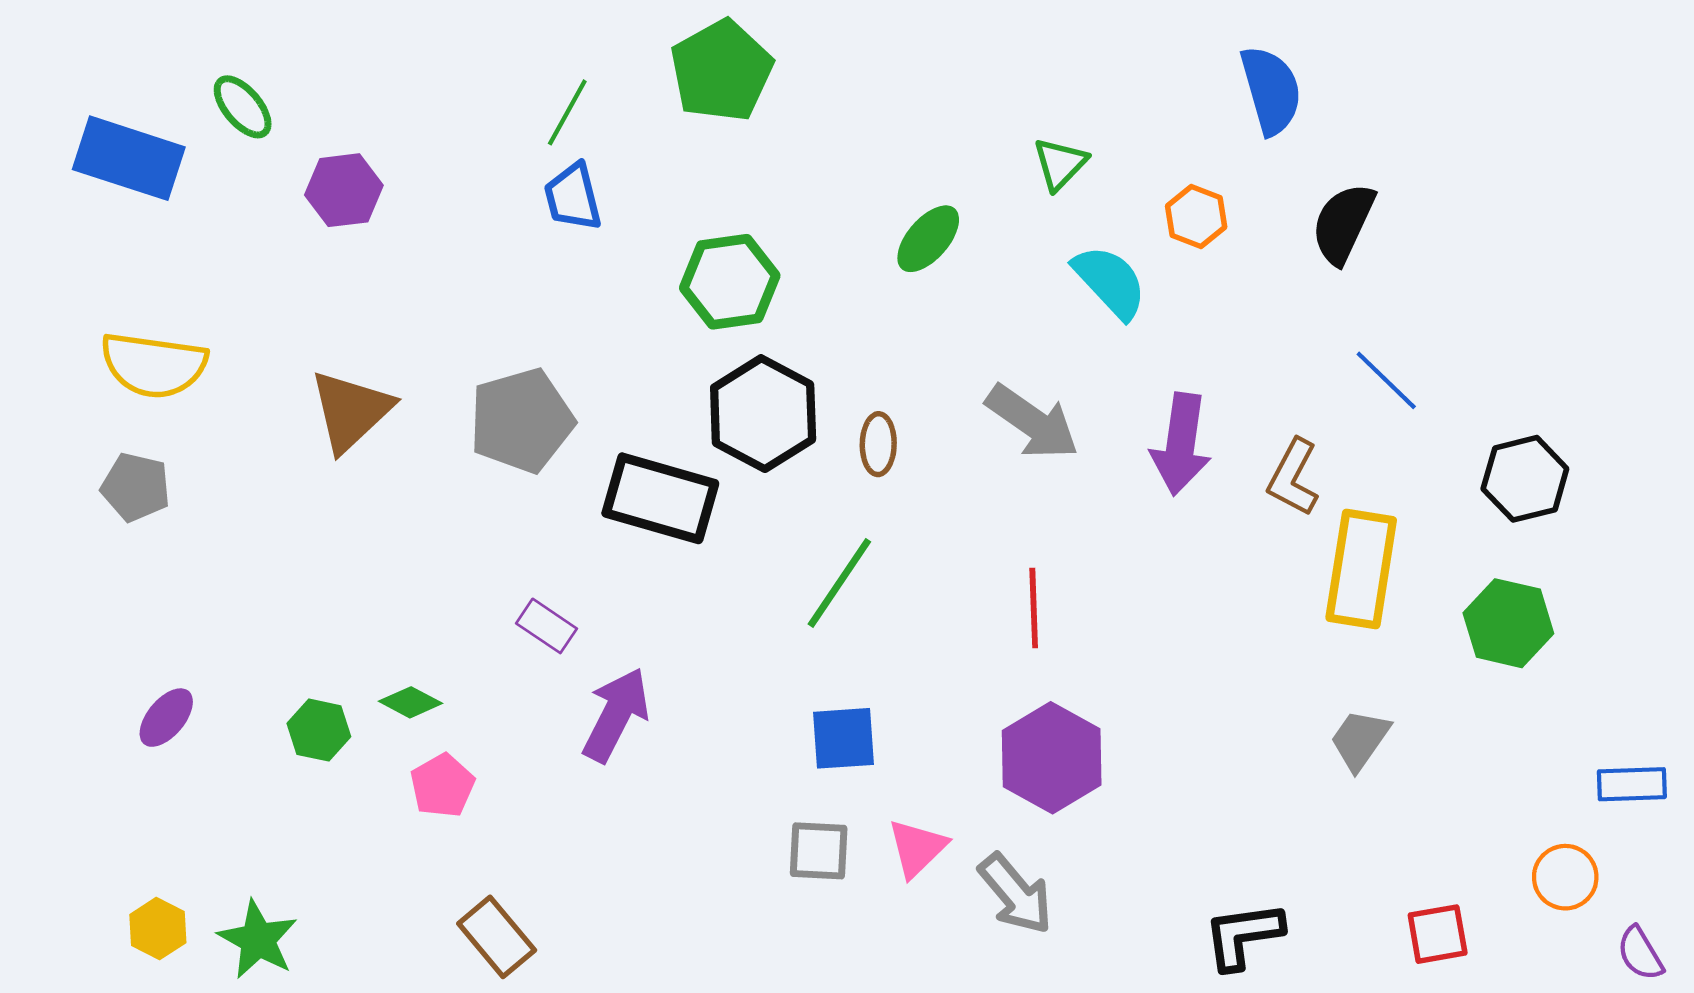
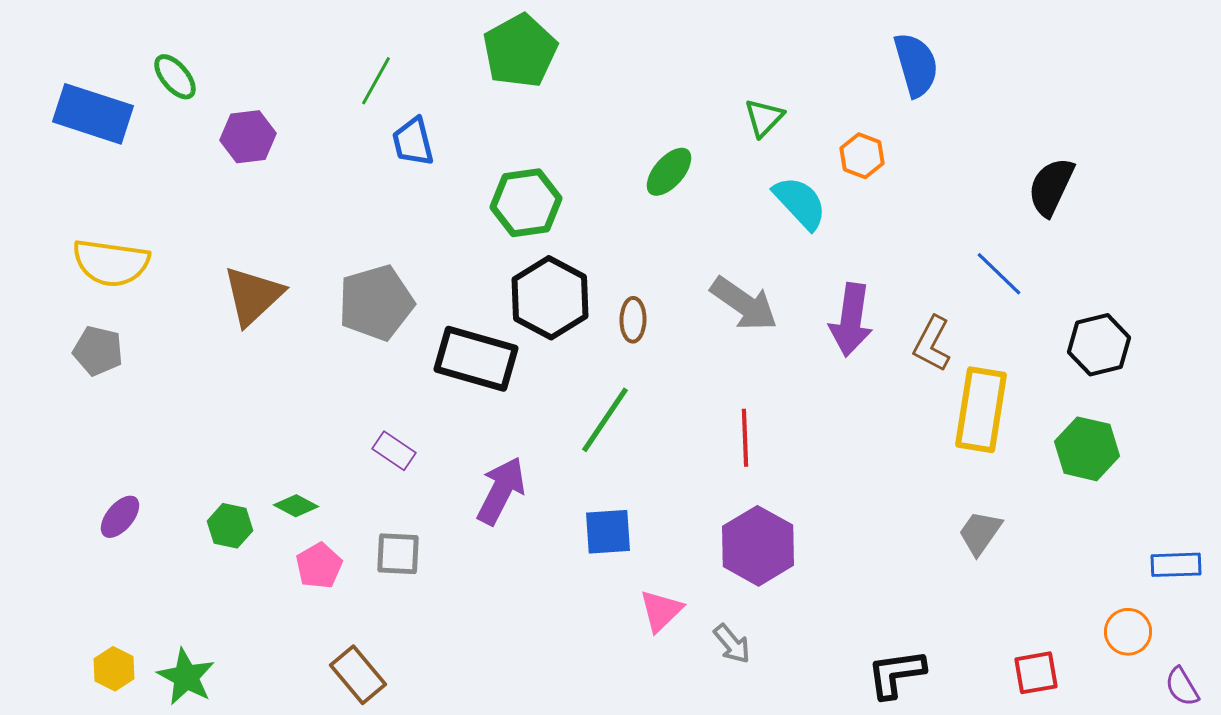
green line: (567, 112) -> (376, 81), moved
black semicircle: (1343, 223) -> (1051, 187), moved
purple arrow: (616, 715) -> (501, 491), moved
gray square: (819, 851) -> (398, 554), moved
gray arrow: (1016, 894) -> (732, 644), size x0.7

